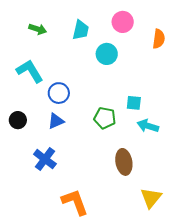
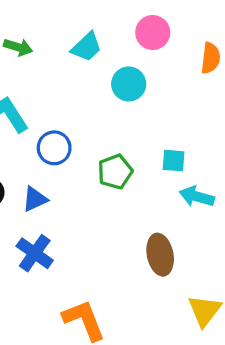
cyan trapezoid: (81, 30) -> (86, 47), turned 35
green pentagon: (105, 118) -> (115, 172), moved, turned -30
blue triangle: (56, 121) -> (35, 199), moved

